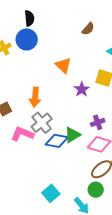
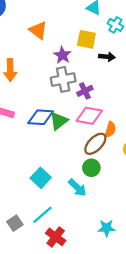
gray cross: (42, 123) -> (63, 79), moved, turned 35
green triangle: (72, 135) -> (59, 121), moved

